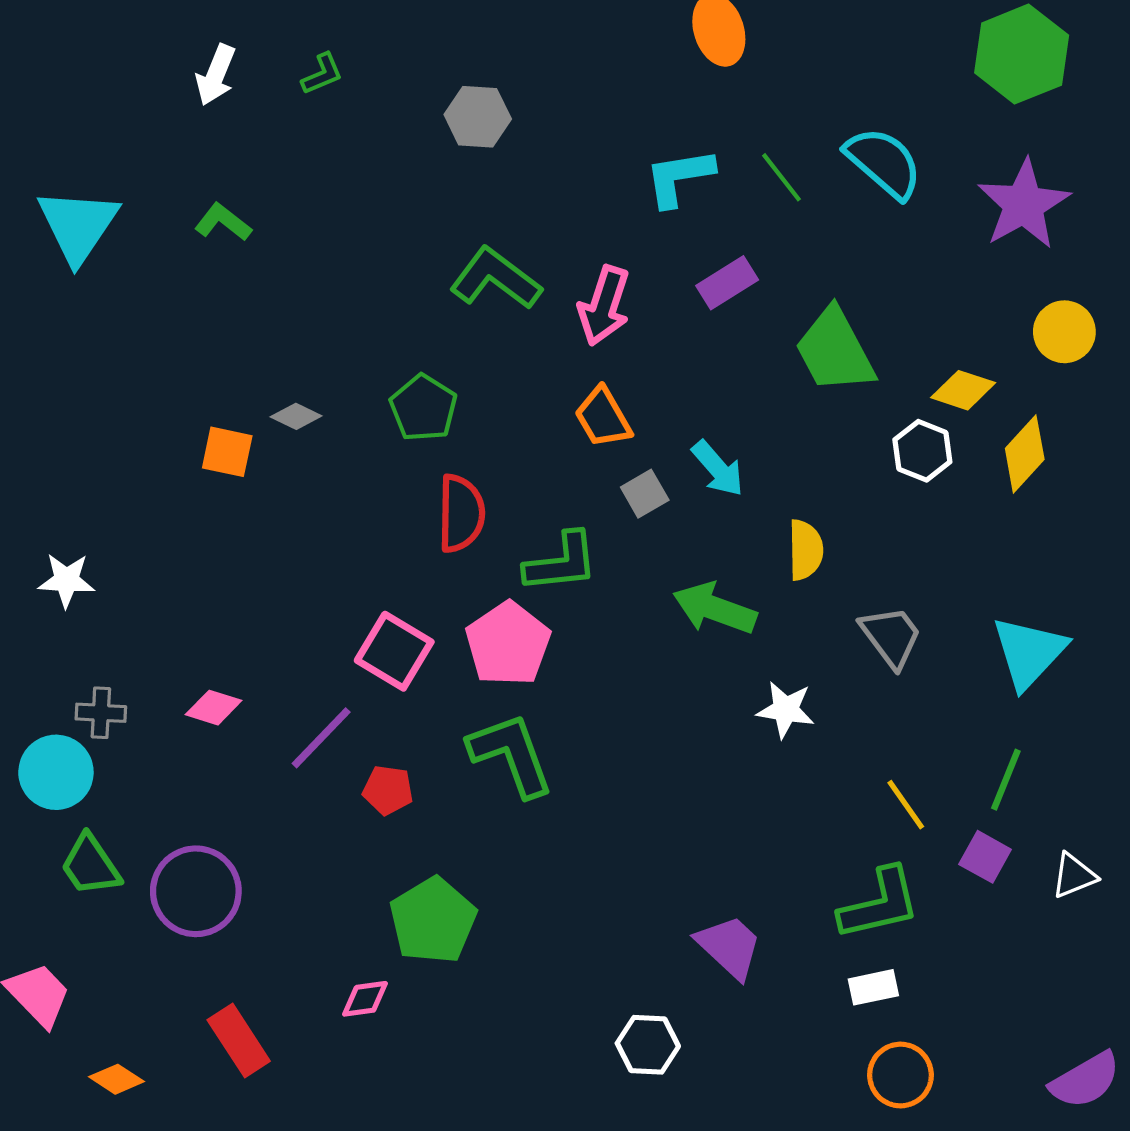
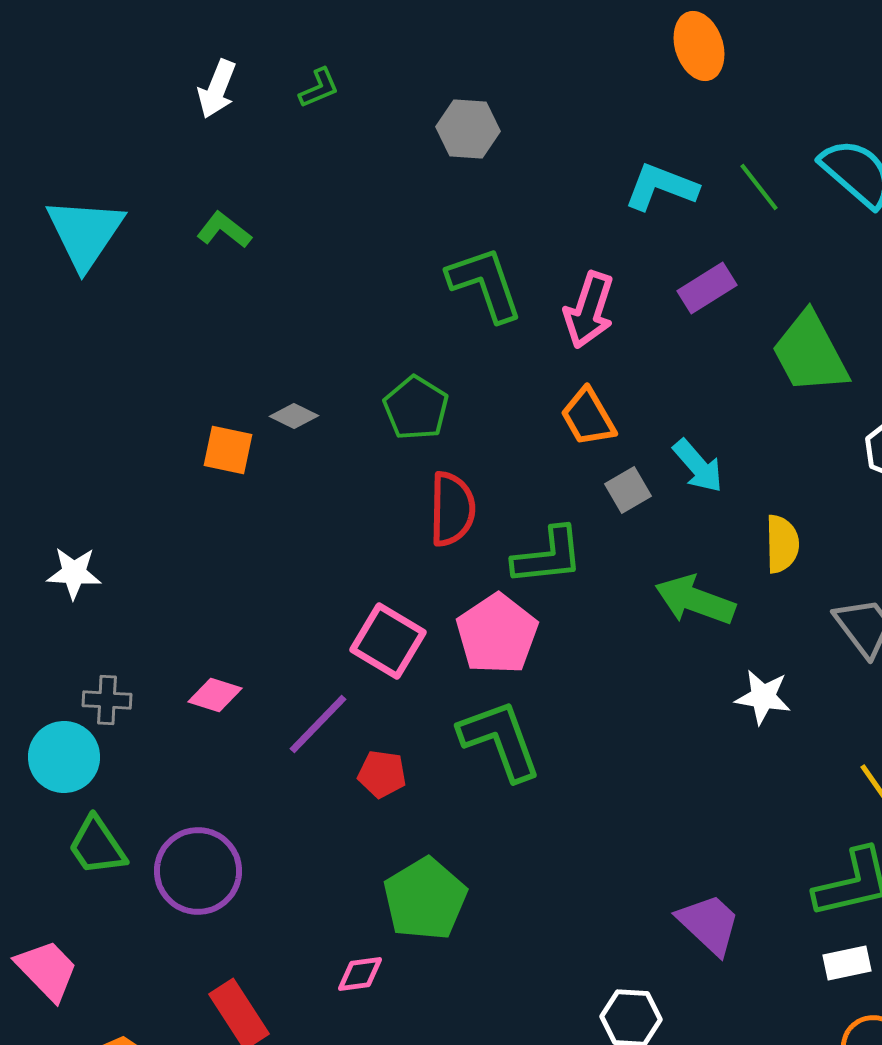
cyan L-shape: (679, 177) -> (661, 187), turned 30
green L-shape: (495, 279) -> (485, 284), turned 34

